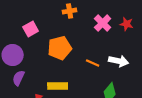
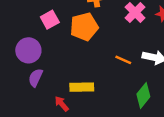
orange pentagon: (60, 48) -> (84, 27), moved

